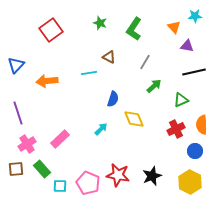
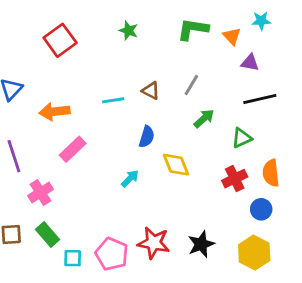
green L-shape: (134, 29) -> (193, 29), moved, turned 65
brown triangle: (109, 57) -> (151, 91), moved
pink rectangle: (60, 139) -> (73, 149), moved
pink cross: (27, 144) -> (41, 193), moved

